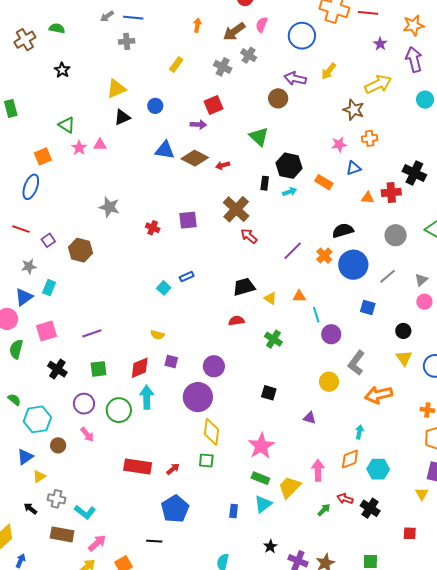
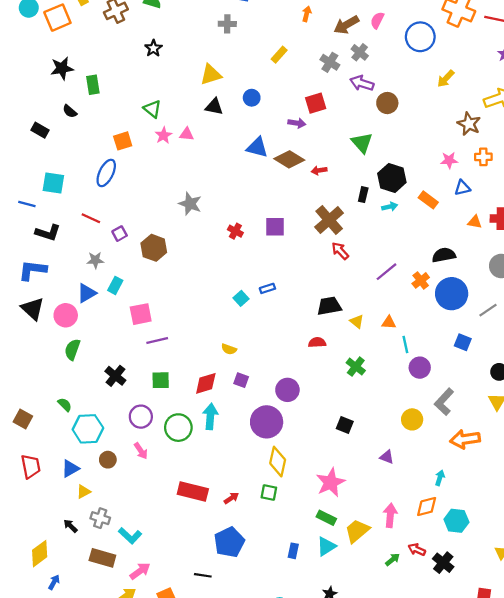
purple arrow: (295, 79) -> (362, 83), moved
black triangle: (122, 117) -> (214, 107), turned 30
pink square: (46, 331) -> (141, 314), moved

